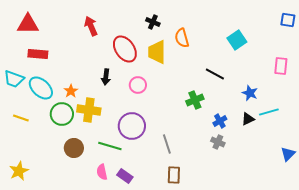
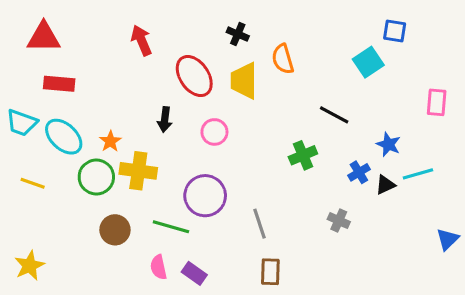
blue square: (288, 20) -> (395, 31), moved
blue cross: (220, 121) -> (359, 172), moved

